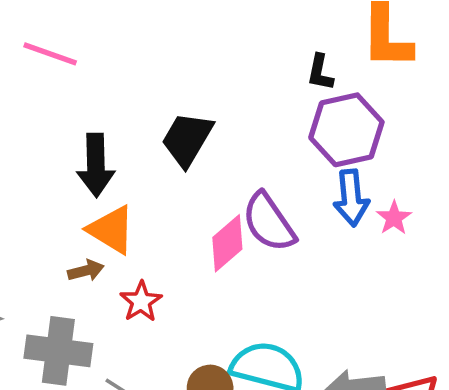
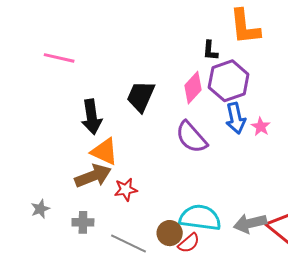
pink diamond: (227, 243) -> (193, 88), moved
brown arrow: (86, 271) -> (93, 176), size x1.8
red star: (141, 302) -> (126, 190), turned 30
gray cross: (58, 351) -> (83, 222), size x0.6

